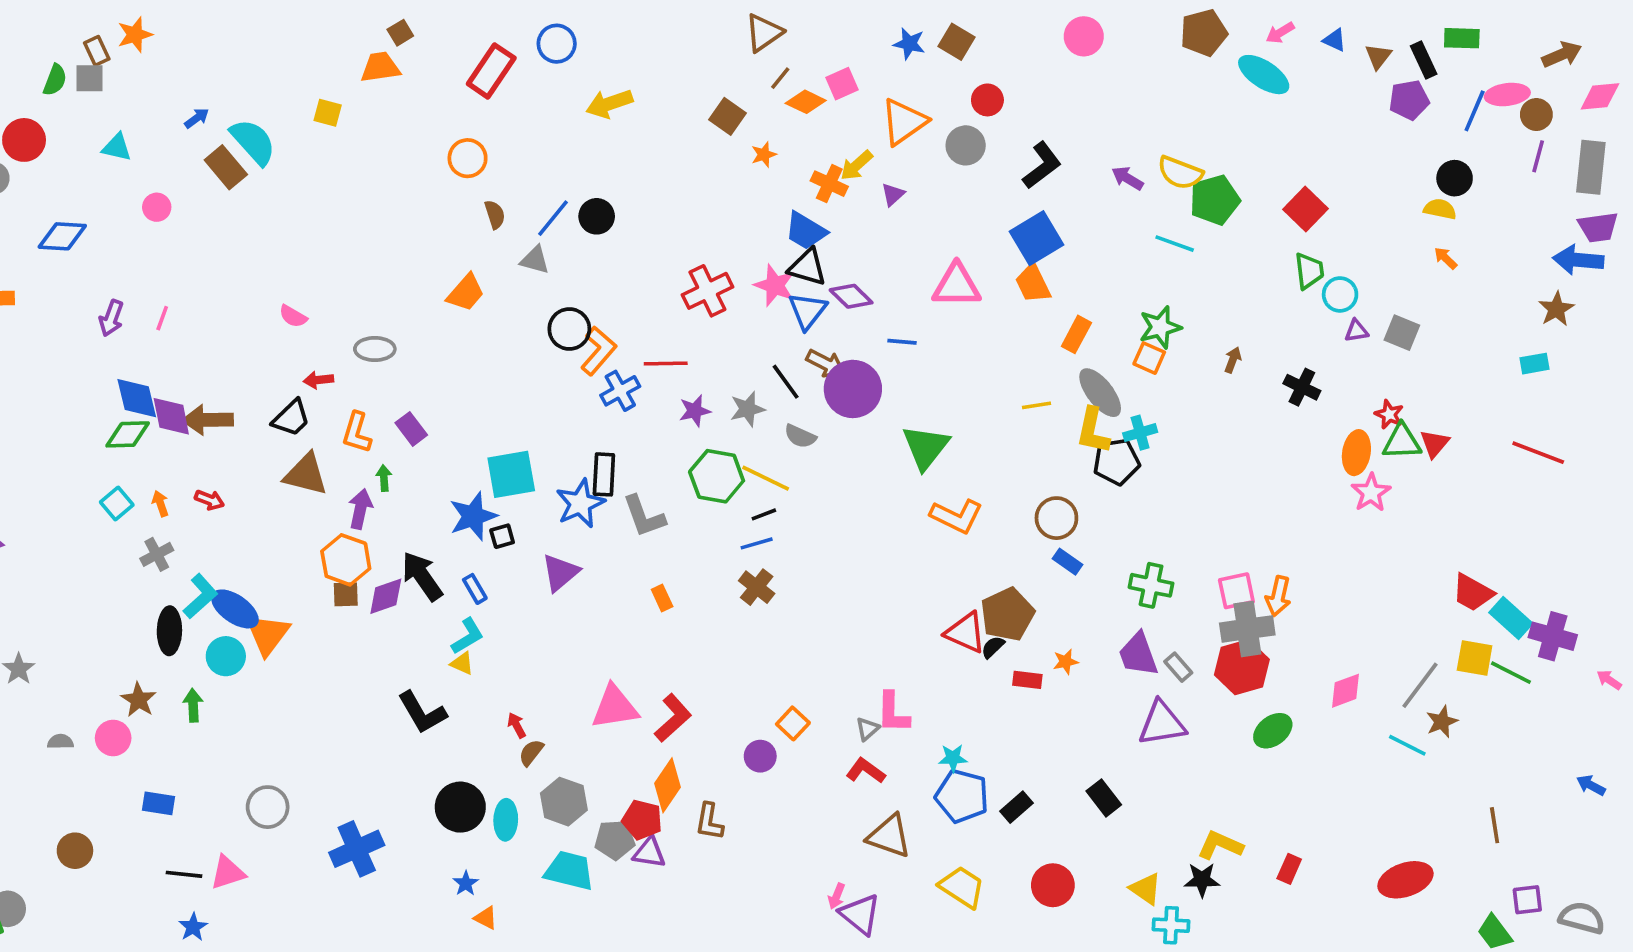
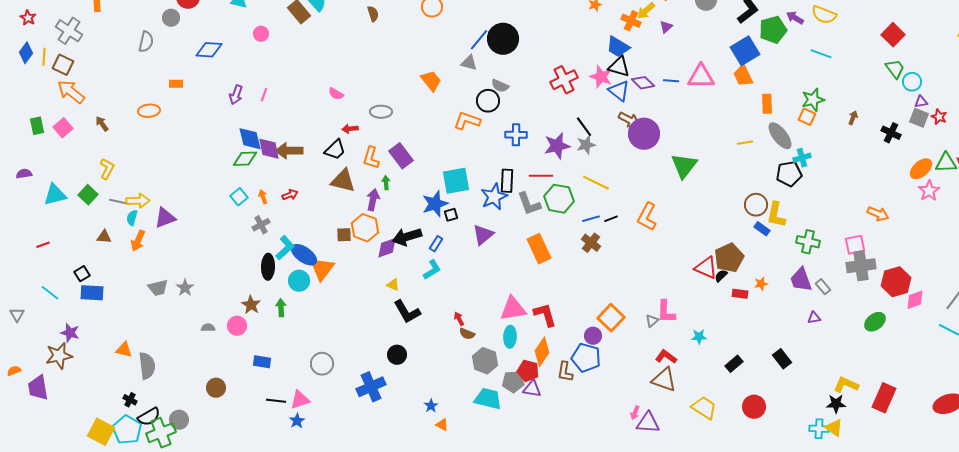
green pentagon: (1215, 200) -> (773, 30), moved
brown semicircle: (495, 214) -> (373, 14), moved
black circle: (597, 216) -> (503, 39), size x1.6
green trapezoid: (1309, 271) -> (895, 69), turned -30
orange trapezoid: (466, 293) -> (431, 81), turned -80
blue triangle: (807, 311) -> (619, 91), turned -30
gray square: (1402, 333) -> (919, 118), moved
orange rectangle: (1076, 334) -> (767, 104), turned -30
blue line: (902, 342) -> (671, 81), moved
orange L-shape: (598, 351) -> (467, 121), moved, turned -112
red line: (666, 364) -> (541, 176), moved
black line: (786, 382) -> (584, 127), moved
blue cross: (620, 391) -> (516, 135), turned 30
purple star: (695, 411) -> (557, 146), size x1.5
red star: (1389, 414) -> (939, 117), moved
purple rectangle: (411, 429) -> (401, 156), size x1.4
yellow L-shape: (1093, 431) -> (776, 215), moved
gray semicircle: (800, 436) -> (500, 86), moved
orange ellipse: (1356, 453) -> (921, 169), turned 40
green hexagon: (717, 476) -> (559, 199), moved
red arrow: (209, 500) -> (290, 195), turned -42
black line: (764, 514) -> (611, 219), moved
orange L-shape: (957, 516) -> (647, 217), moved, turned 92
black arrow: (422, 576) -> (407, 237), turned -72
blue rectangle: (475, 589) -> (436, 244), turned 63
brown square: (346, 594) -> (344, 235), moved
orange arrow: (1278, 596) -> (878, 214), moved, turned -80
orange rectangle: (662, 598) -> (539, 249), size x2.0
yellow triangle: (462, 663) -> (393, 285), moved
red hexagon: (1242, 667) -> (896, 282), moved
red L-shape: (673, 718) -> (545, 315), turned -64
orange square: (793, 723) -> (611, 318), size x1.5
purple triangle: (1162, 723) -> (814, 318), size x0.5
brown semicircle: (531, 753) -> (467, 334), turned -105
red L-shape: (866, 771) -> (666, 357), moved
blue pentagon: (962, 796) -> (586, 358), moved
black circle: (460, 807) -> (397, 355), moved, size x0.7
cyan ellipse: (506, 820) -> (510, 337), moved
red rectangle: (1289, 869) -> (884, 398), size x1.8
yellow triangle: (1146, 889) -> (834, 428), moved
purple triangle: (860, 914) -> (648, 423), turned -35
blue star: (193, 927) -> (297, 421), moved

